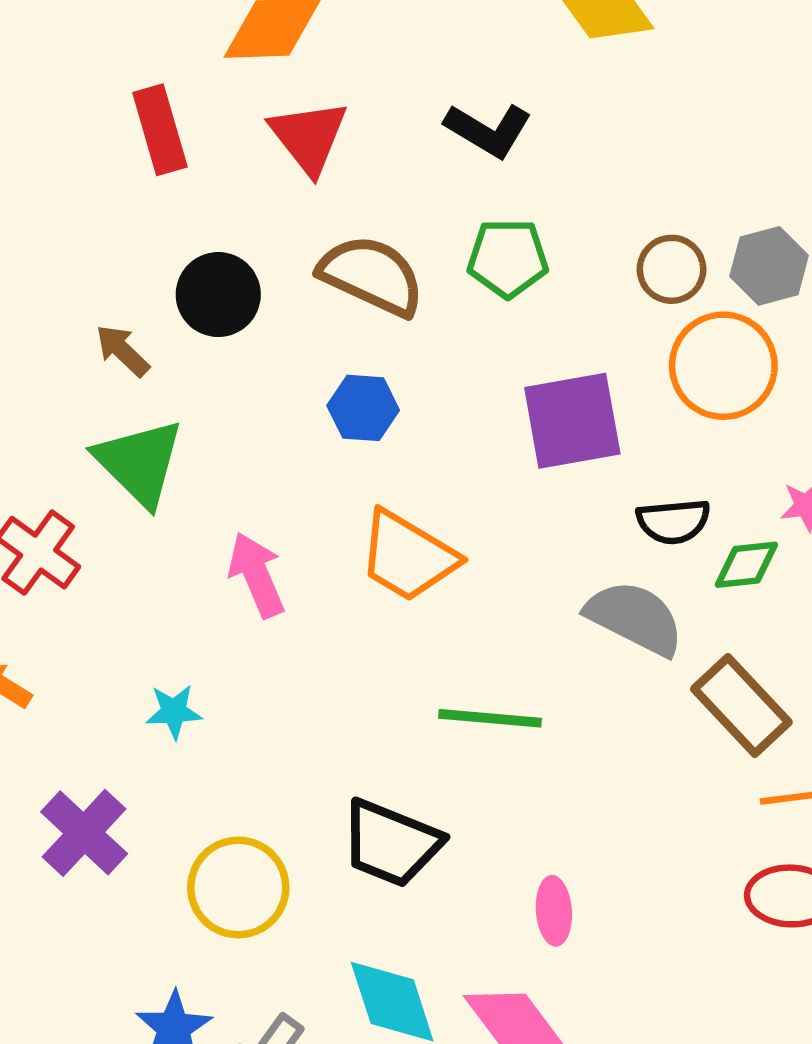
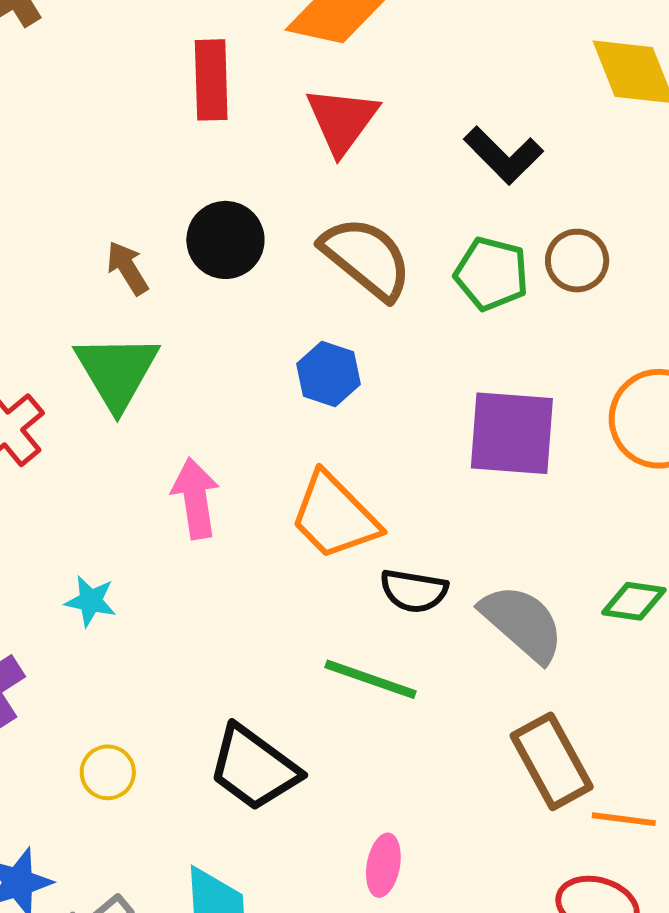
brown circle: (672, 269) -> (577, 261), moved
black semicircle: (673, 521) -> (414, 591), moved
brown rectangle: (741, 706) -> (552, 761), moved
yellow circle: (238, 887) -> (108, 772), size x0.6

